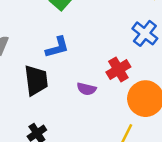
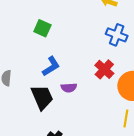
purple semicircle: (87, 89) -> (69, 88), moved

